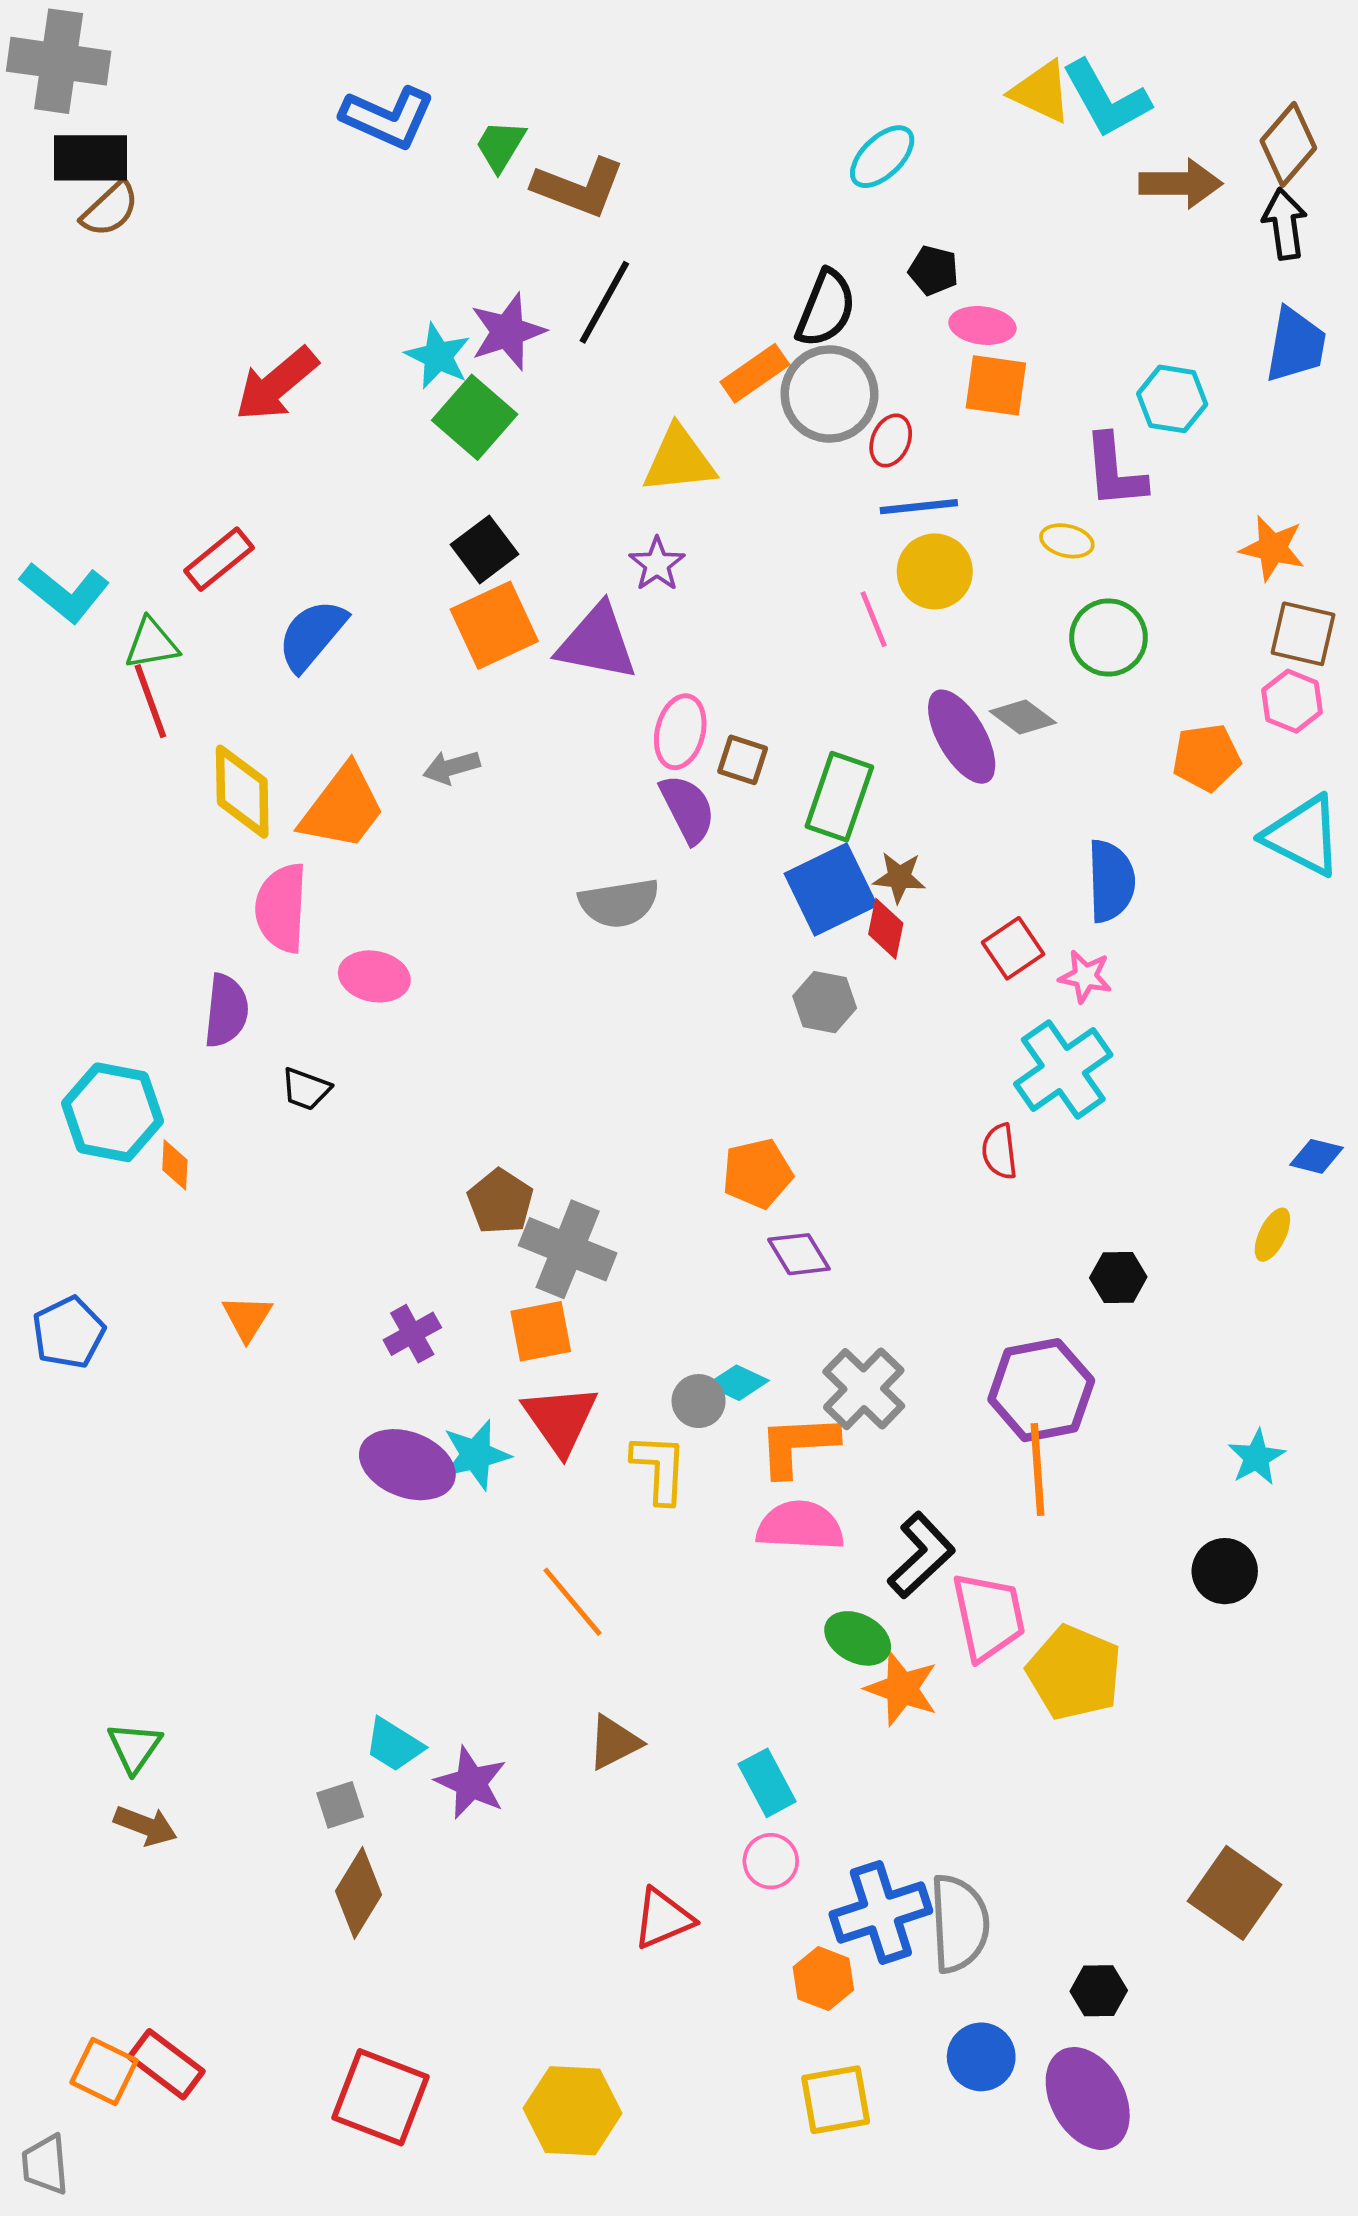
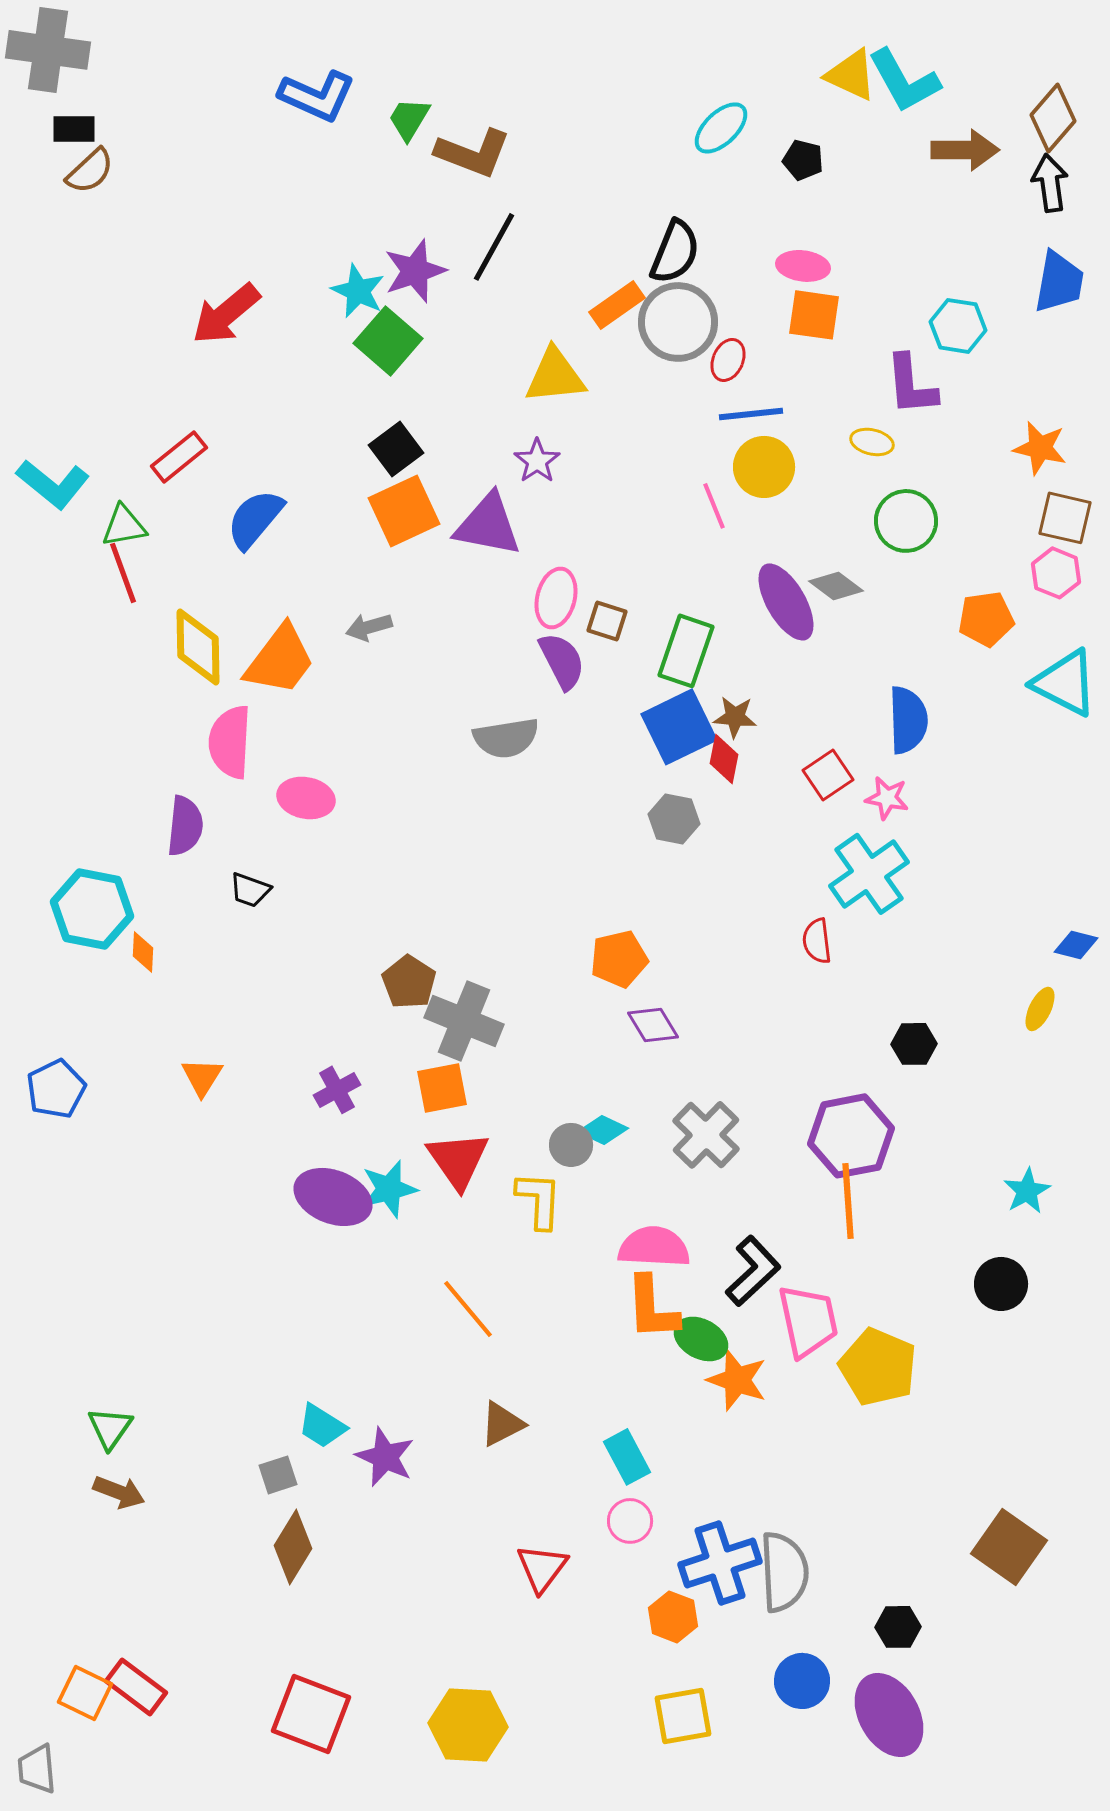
black rectangle: (90, 158) -> (74, 129), size x0.7
black pentagon: (934, 270) -> (803, 160), moved
orange L-shape: (798, 1445) -> (652, 1308), moved, turned -90
red triangle: (663, 1919) -> (542, 1568), turned -30

